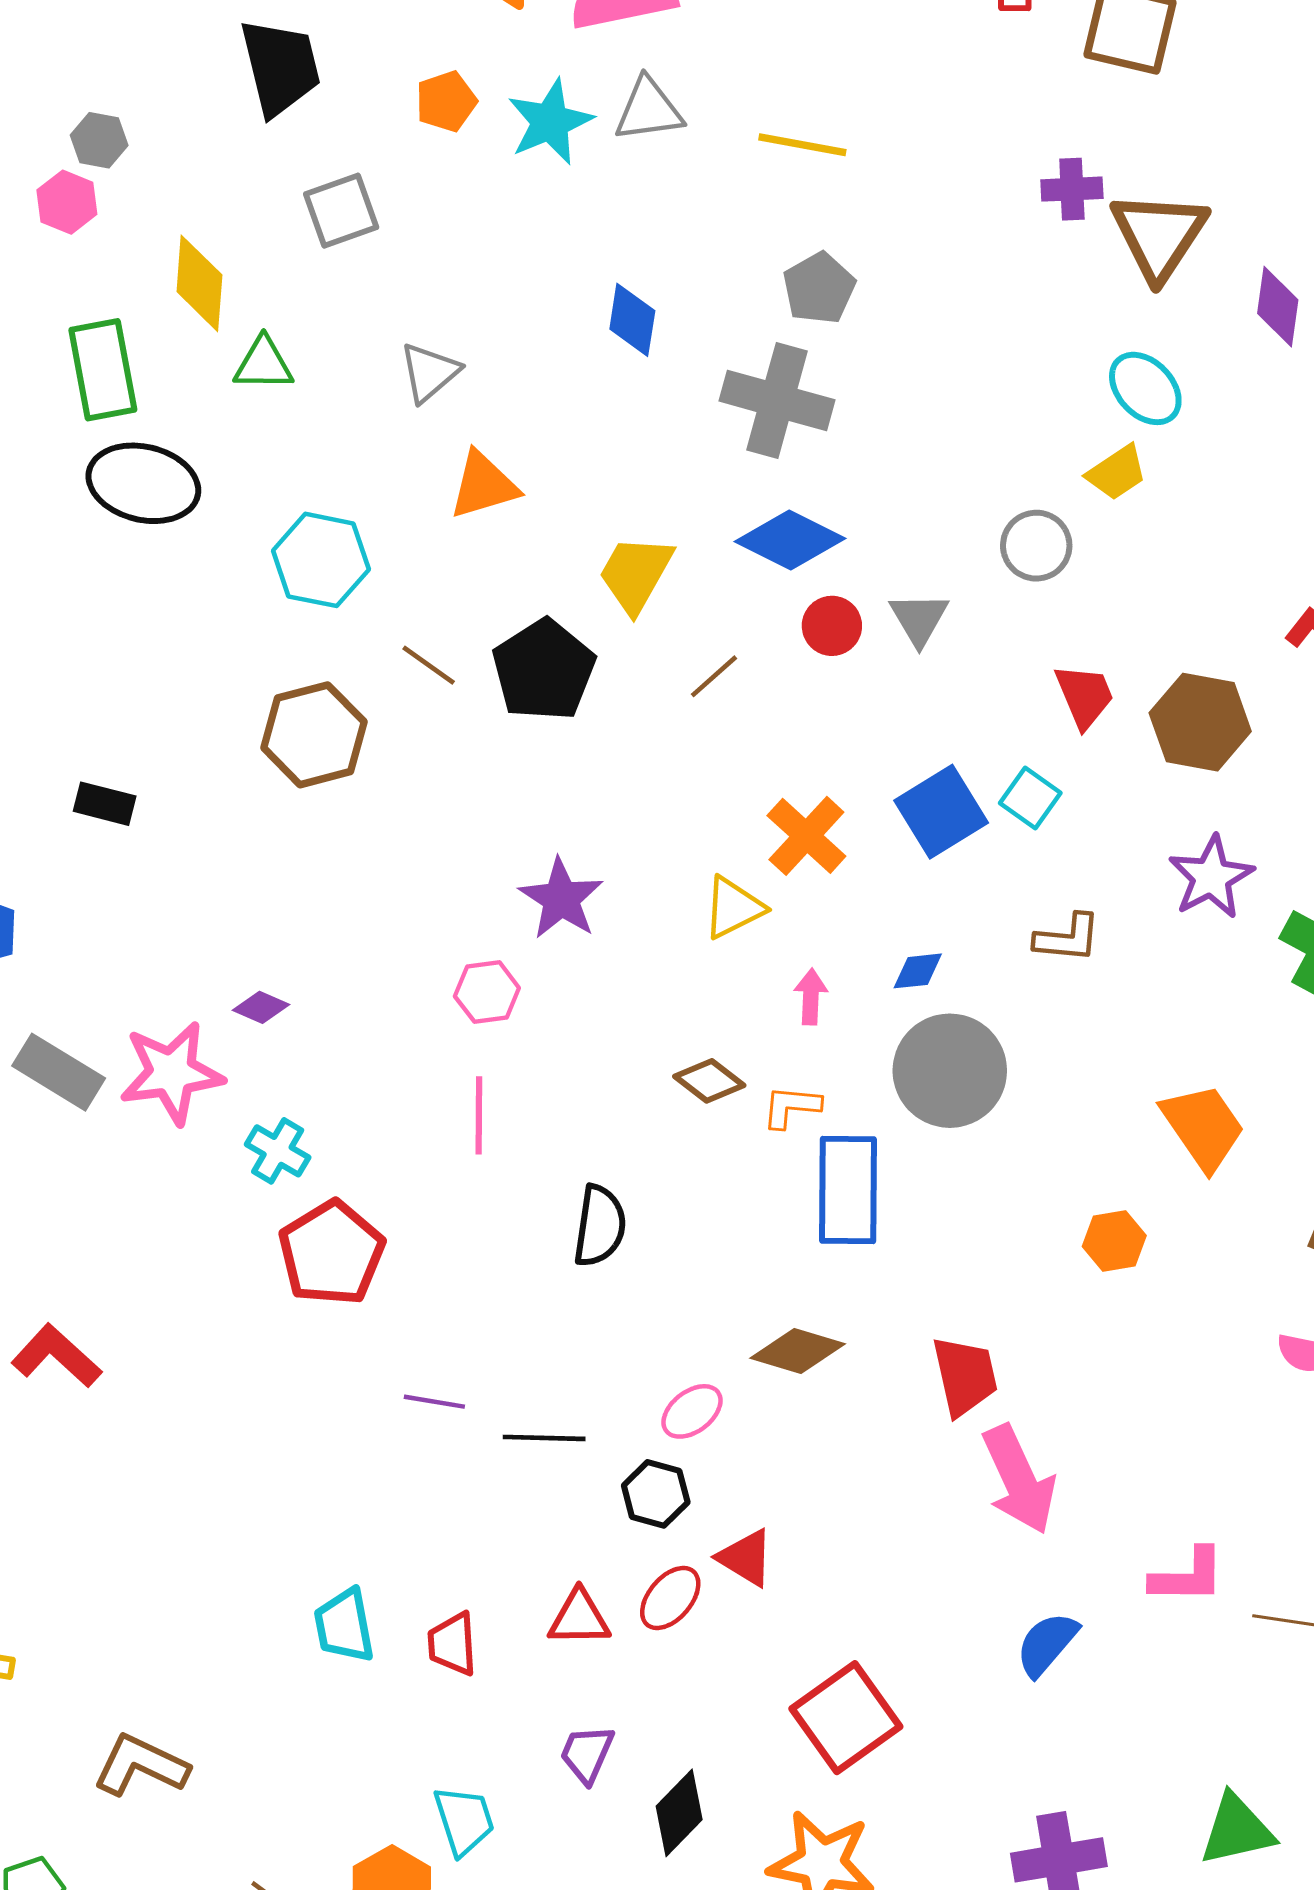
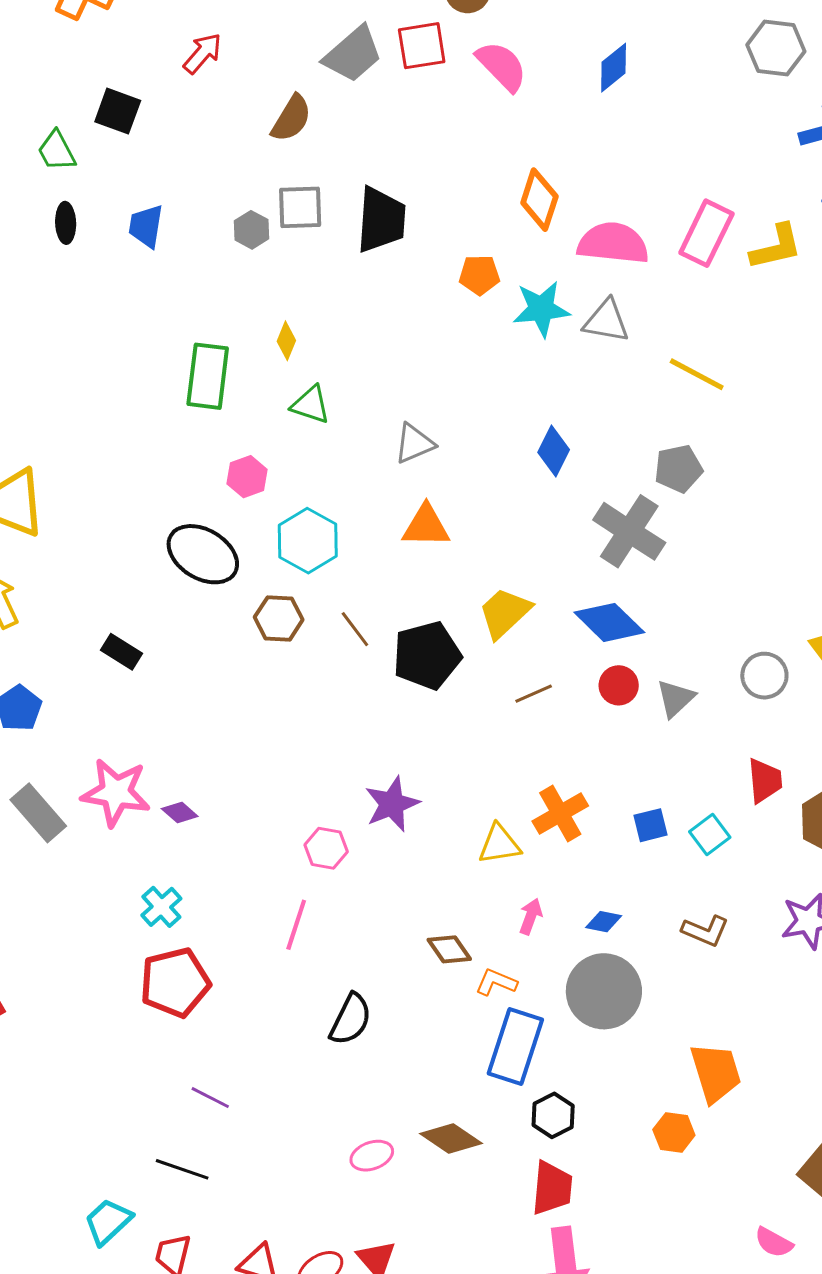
pink hexagon: (67, 202) -> (247, 477), moved
gray square: (341, 211) -> (300, 207), moved
yellow diamond: (199, 283) -> (286, 341), size x0.6
black ellipse: (143, 483) -> (203, 554), moved
brown hexagon: (314, 735) -> (279, 618), moved, size x0.7
blue square: (941, 812) -> (650, 825), size x0.6
pink star: (171, 1073) -> (116, 792), moved
orange trapezoid: (1203, 1127) -> (716, 1073), moved
black line: (544, 1438) -> (182, 1169), moved
black hexagon: (656, 1494) -> (553, 1115), moved
cyan trapezoid: (344, 1626) -> (108, 1222), turned 40

